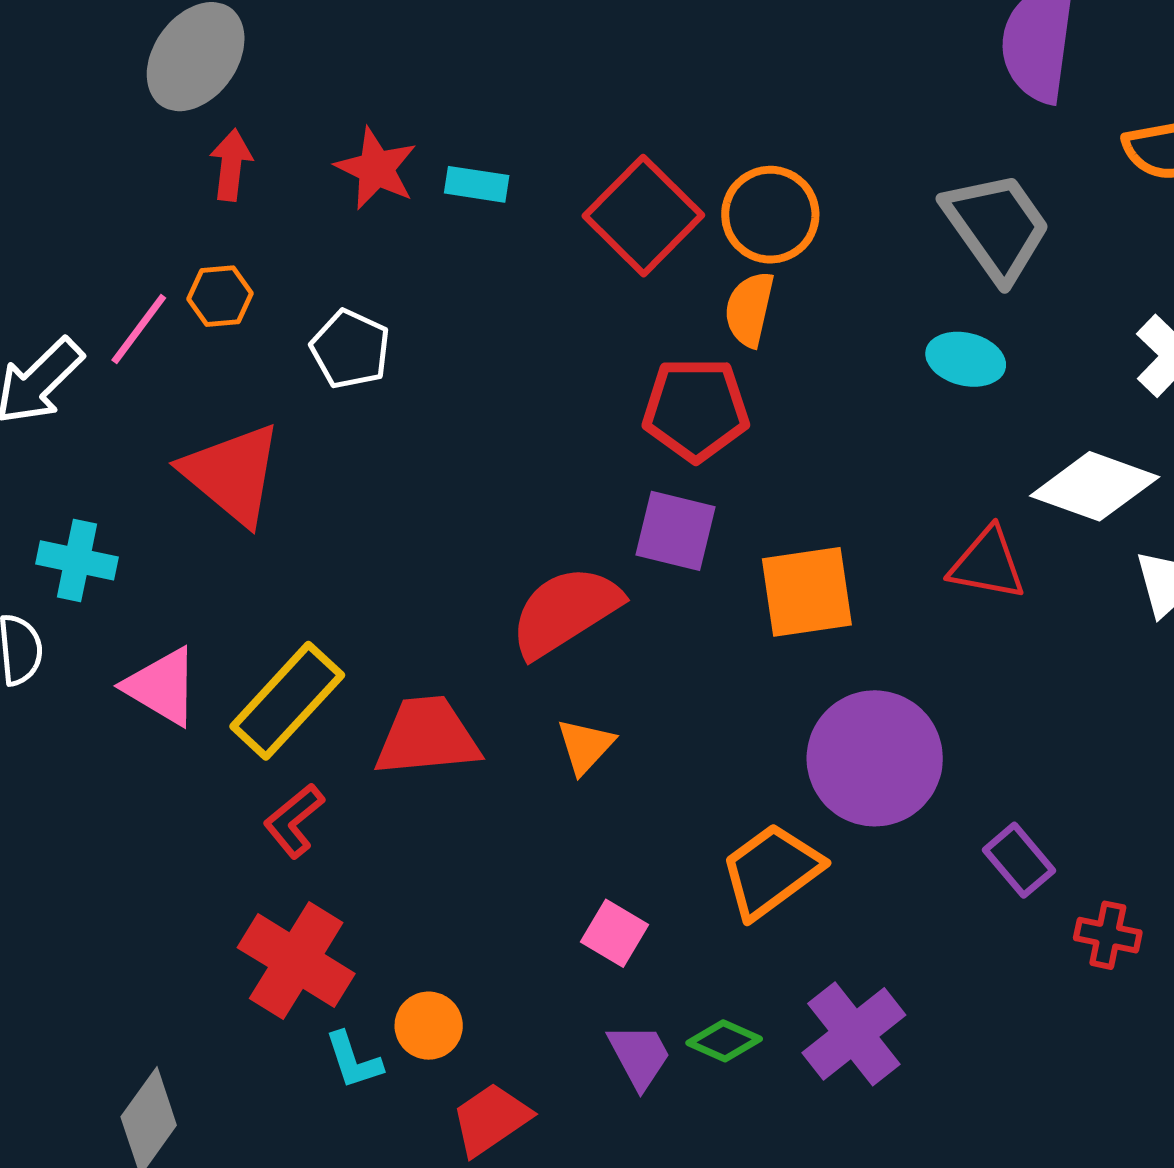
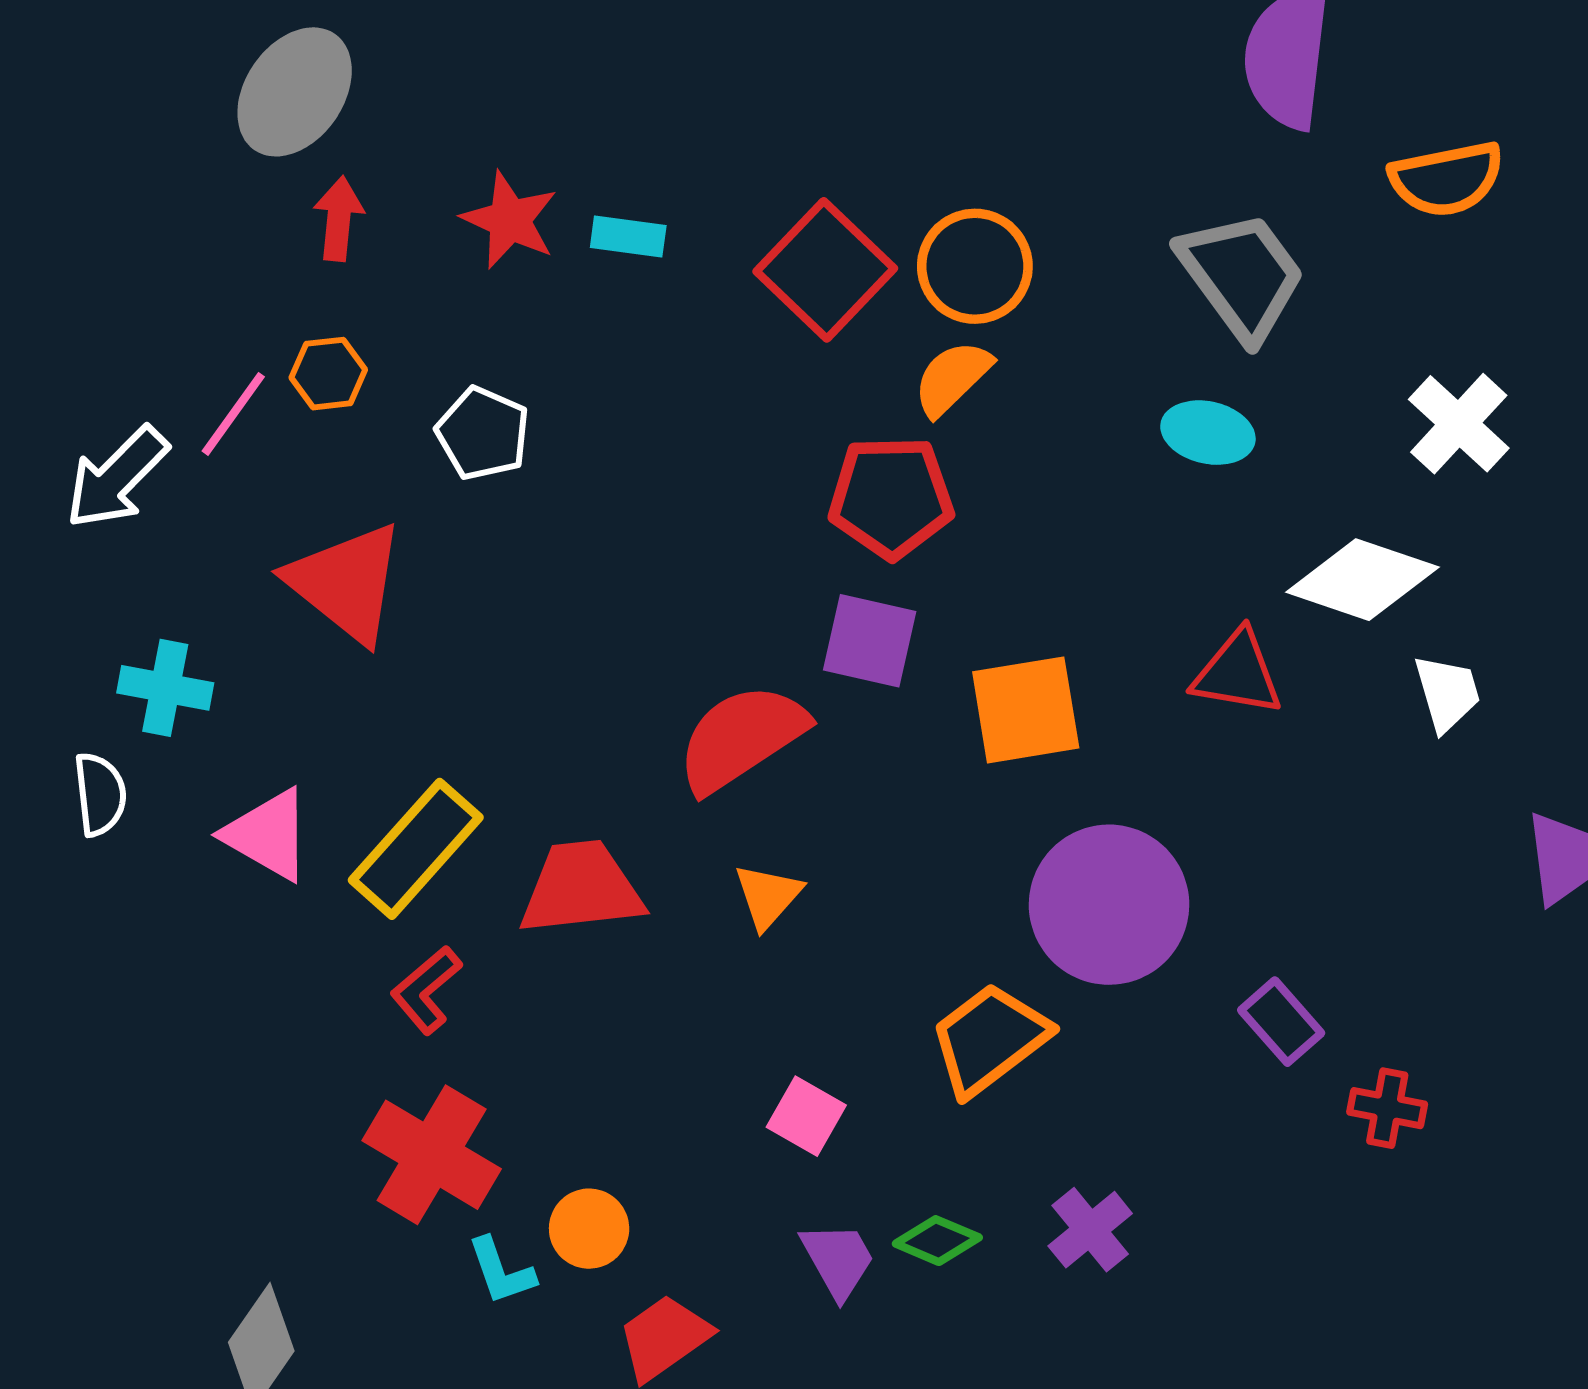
orange semicircle: (749, 309) -> (952, 378), turned 34
purple cross: (854, 1034) -> (1090, 1230), size x0.7

